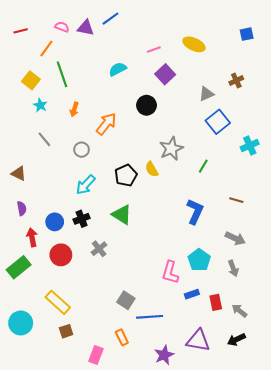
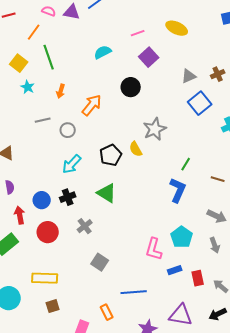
brown cross: (236, 80) -> (218, 74), moved
gray line: (44, 139) -> (43, 120), moved, turned -63
green line: (203, 166) -> (186, 164), moved
gray square: (126, 300) -> (100, 262), moved
yellow rectangle: (58, 302) -> (45, 278), turned -40

